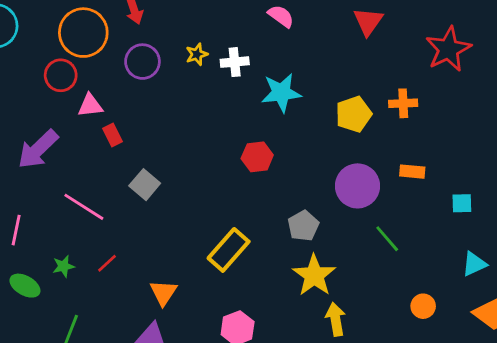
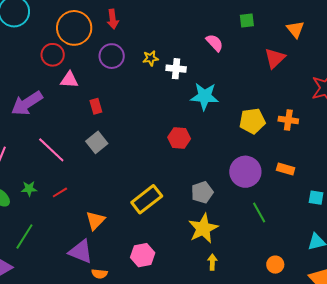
red rectangle: (113, 135) -> (96, 106), moved
yellow arrow: (336, 319) -> (212, 262), size x0.7

